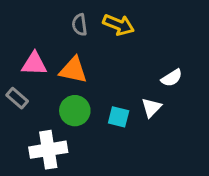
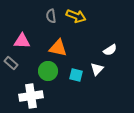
orange triangle: (73, 70) -> (58, 48), moved

